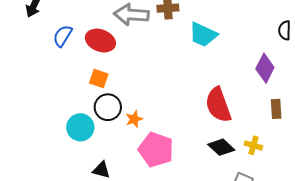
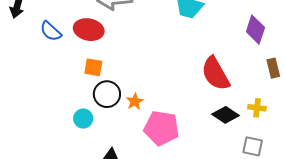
blue semicircle: (63, 36) -> (51, 31), turned -70
cyan circle: (80, 127) -> (83, 119), size x0.7

